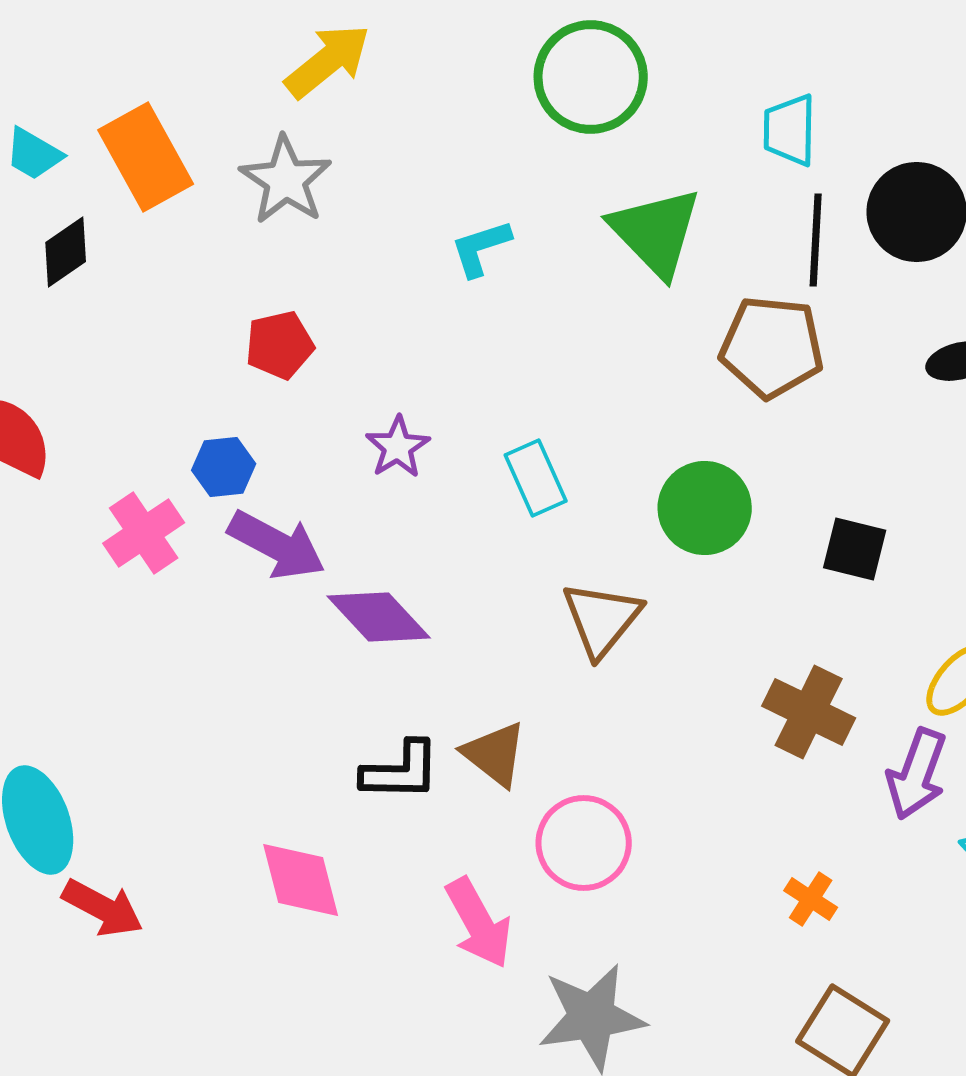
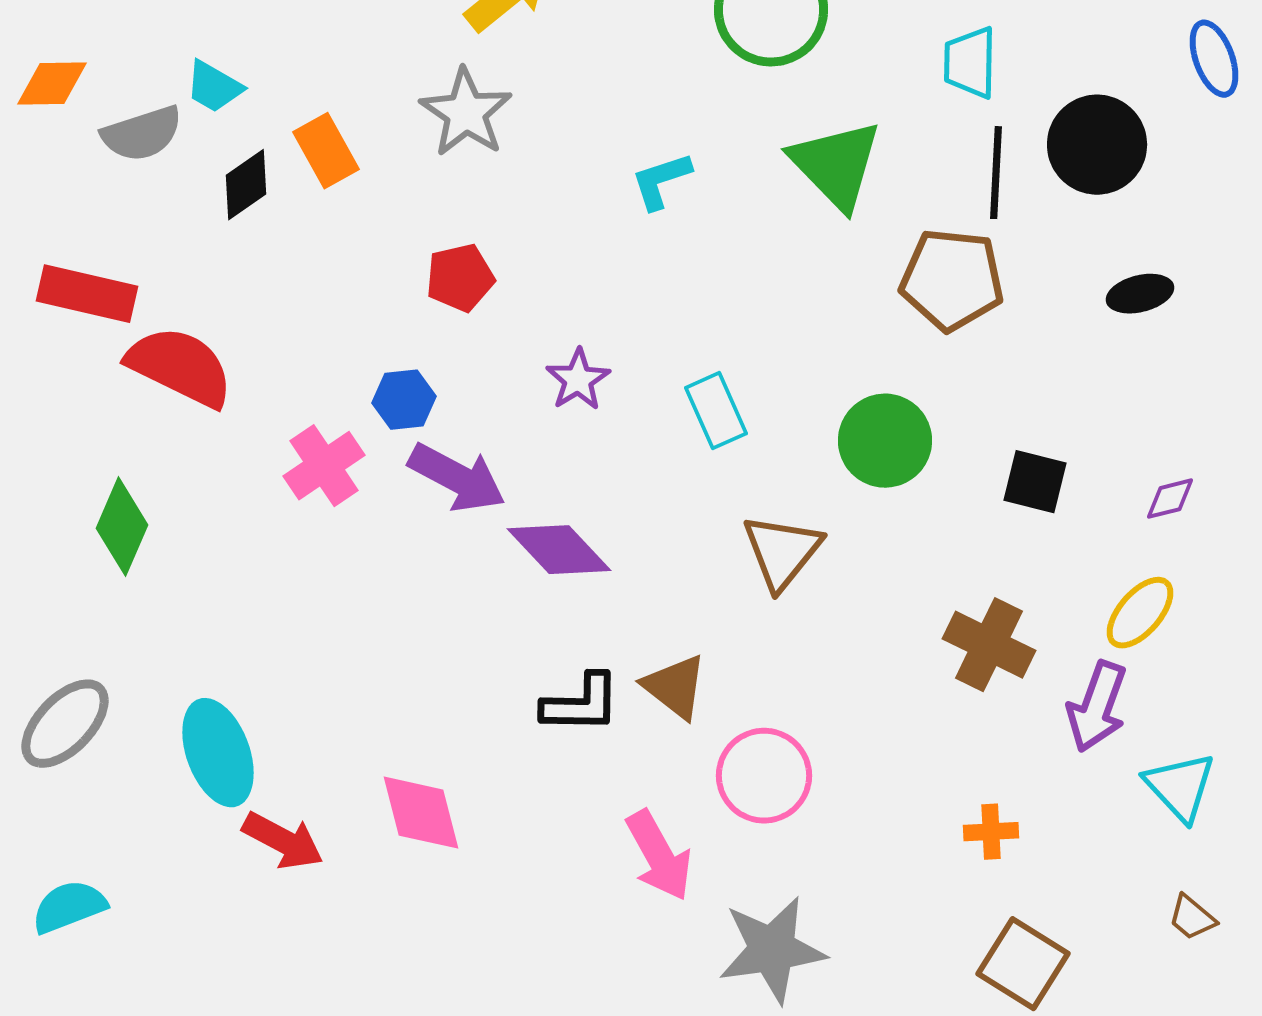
orange rectangle: (146, 157) -> (326, 151), moved, size x0.7
pink diamond: (301, 880) -> (421, 813), moved
orange cross: (811, 899) -> (991, 832), turned -36

